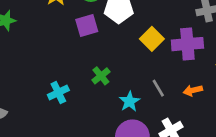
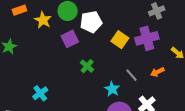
green cross: (101, 76) -> (87, 66), moved
cyan cross: (58, 93) -> (40, 93), moved

